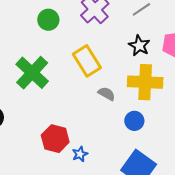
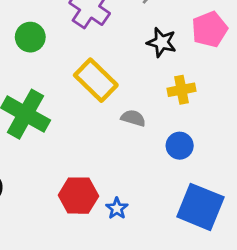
yellow cross: (145, 82) -> (181, 90), size x0.6

